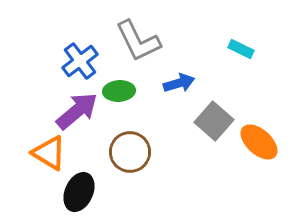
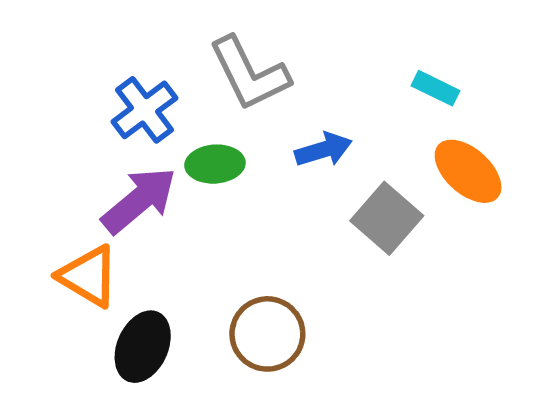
orange ellipse: (259, 142) -> (468, 171), moved
brown circle: (130, 152) -> (267, 334), moved

